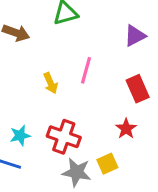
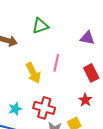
purple triangle: (135, 36) -> (87, 38), turned 42
yellow arrow: (51, 83) -> (33, 73), size x1.5

